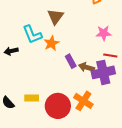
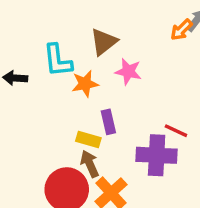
pink star: (104, 33) -> (128, 72), moved
brown arrow: (87, 67) -> (90, 164), moved, turned 35
yellow rectangle: (32, 98) -> (88, 139), moved

